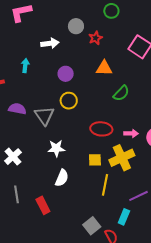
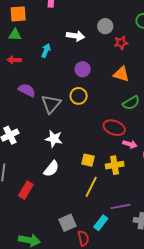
red ellipse: (101, 129) -> (114, 128), moved
yellow cross: (122, 158) -> (115, 165), size x0.7
red rectangle: (43, 205) -> (26, 190), turned 42

